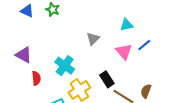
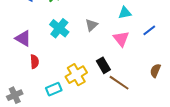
blue line: (144, 45) -> (149, 30), moved
cyan cross: (65, 66) -> (59, 28), moved
brown semicircle: (146, 91) -> (155, 71), moved

